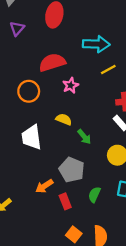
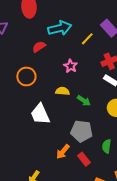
cyan arrow: (96, 44) -> (60, 28), moved
red semicircle: (52, 62) -> (39, 47), size x0.6
pink star: (71, 85) -> (71, 66), moved

